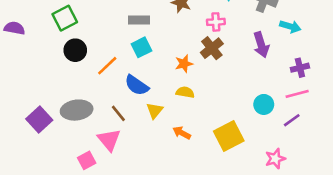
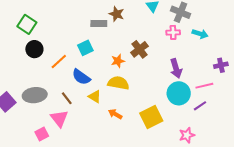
green square: (65, 18) -> (27, 24), turned -30
gray rectangle: (139, 20) -> (99, 23), moved
pink cross: (216, 22) -> (173, 32), moved
purple arrow: (261, 45) -> (176, 68), moved
purple cross: (300, 68) -> (221, 65), moved
yellow semicircle: (185, 92) -> (118, 83), size x1.5
cyan circle: (264, 104) -> (179, 93), size x1.5
yellow triangle: (155, 111) -> (95, 97), turned -40

